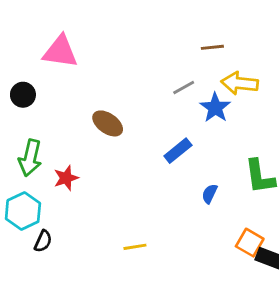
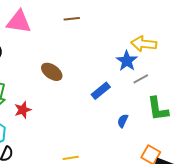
brown line: (212, 47) -> (72, 19), moved
gray line: (184, 88) -> (141, 79), moved

